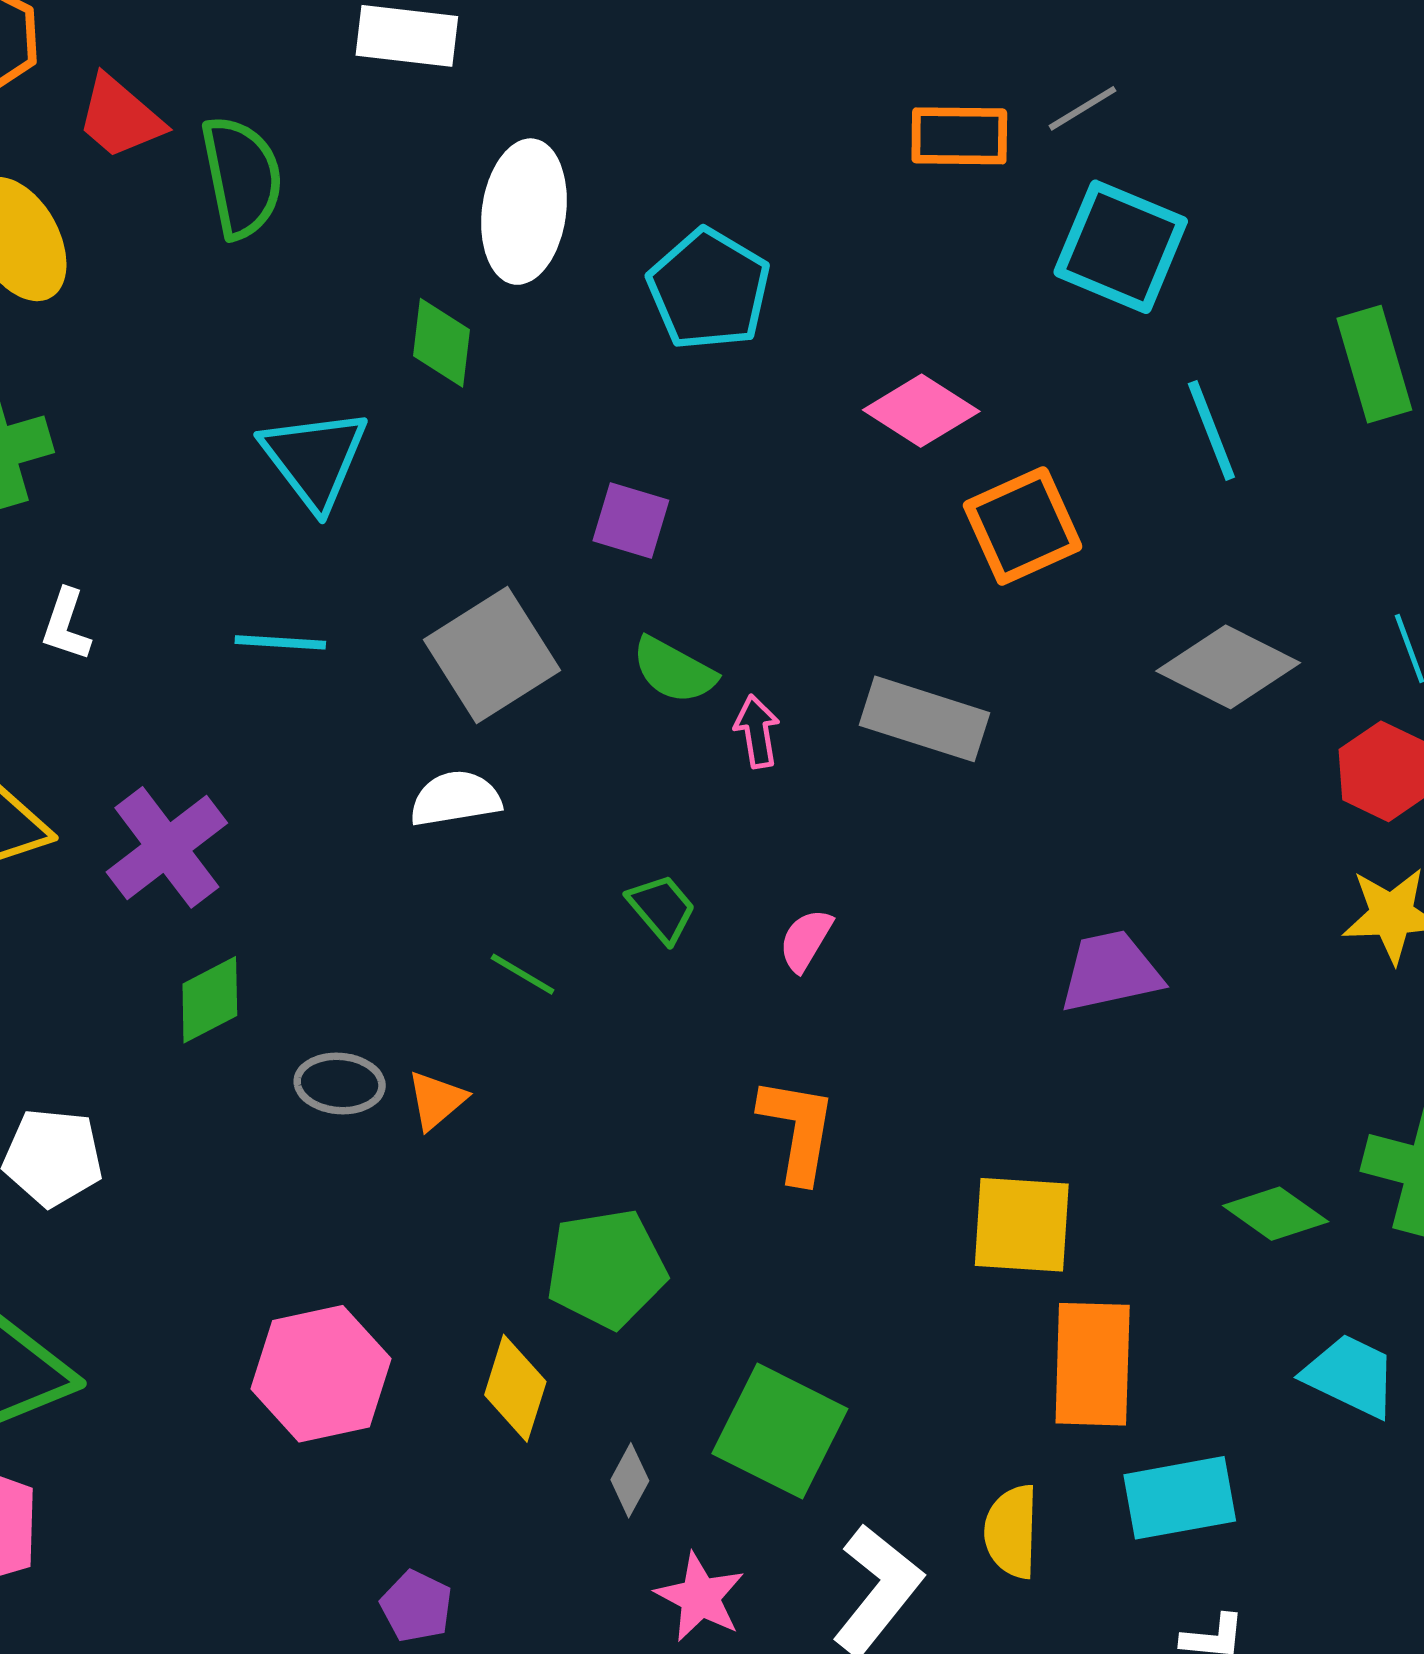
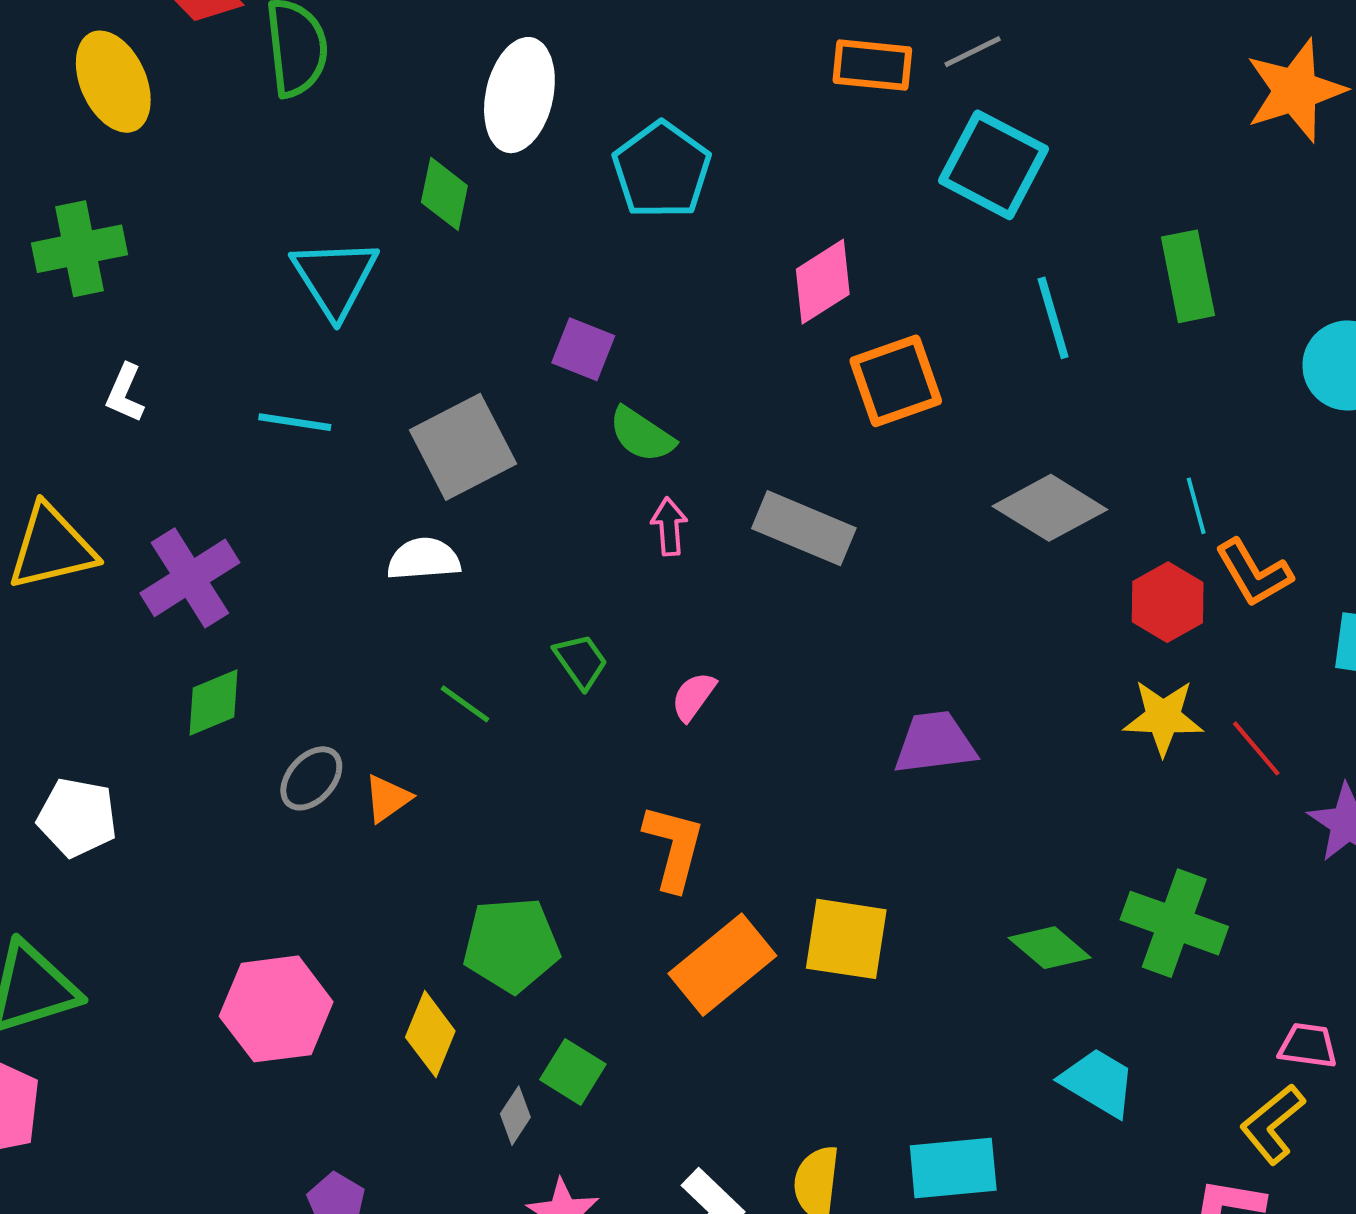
pink diamond: (921, 411) -> (823, 282), turned -70
green semicircle: (674, 670) -> (642, 435), moved
gray ellipse: (340, 1083) -> (311, 778), turned -58
orange rectangle: (1093, 1364) -> (722, 965), moved, turned 44
green square: (780, 1431) -> (573, 1072), moved, size x0.6

